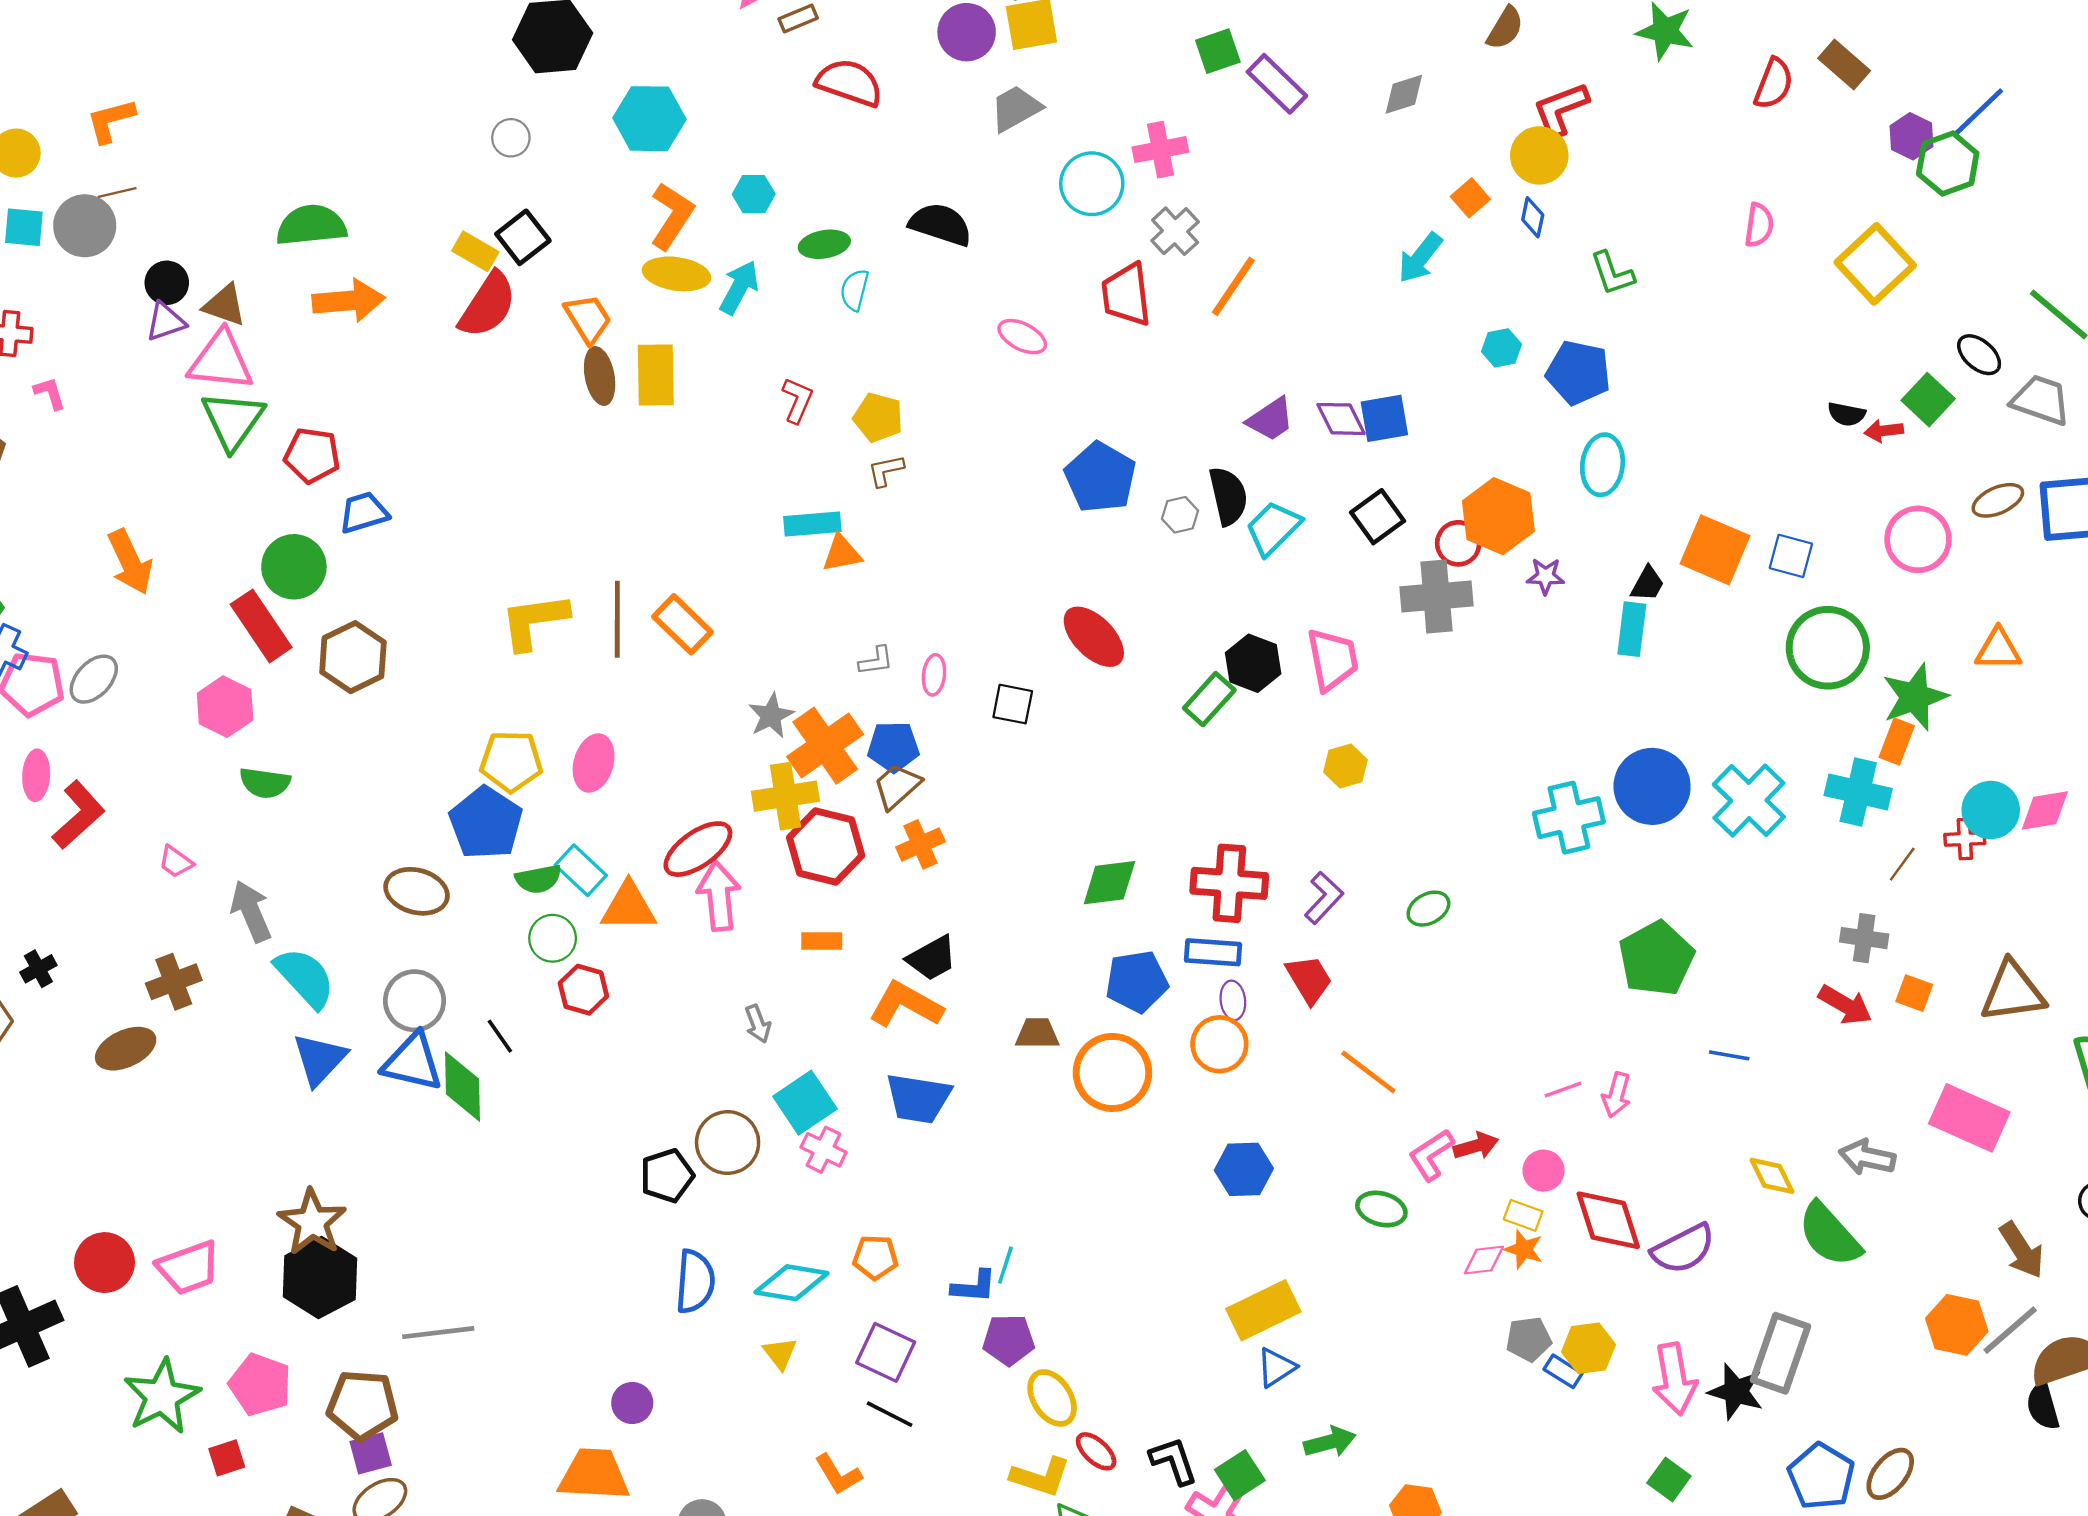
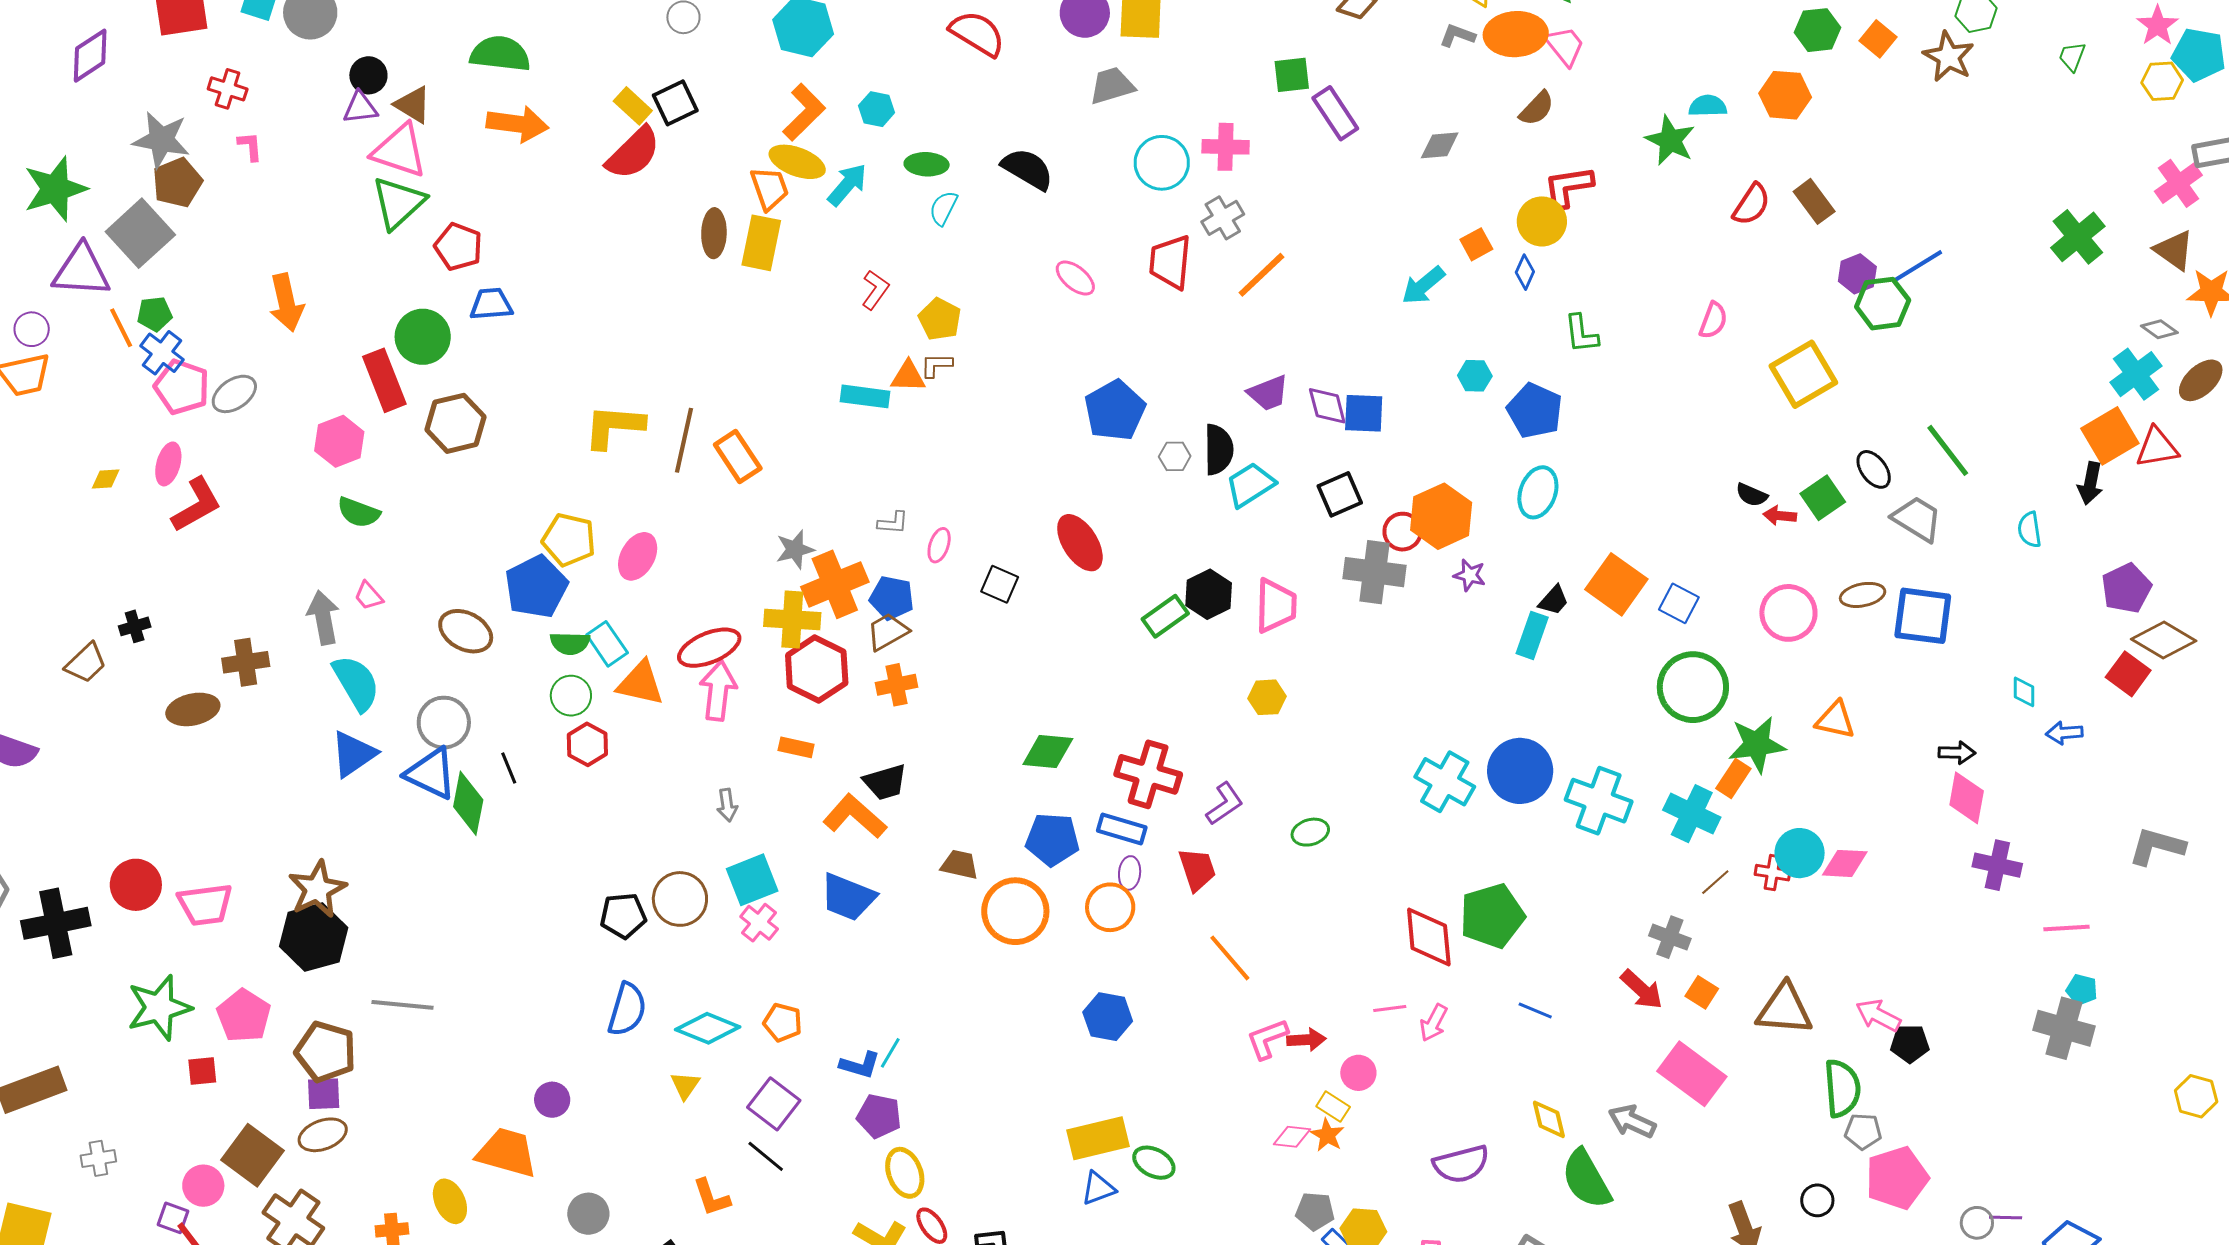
orange trapezoid: (588, 319) -> (769, 188), moved
orange triangle: (842, 553) -> (908, 376), moved
cyan cross: (1749, 801) -> (1599, 801), turned -36
cyan cross: (1569, 818) -> (1445, 782), turned 30
pink trapezoid: (176, 862) -> (369, 596), moved
pink rectangle: (1969, 1118) -> (1692, 1074), moved
green ellipse: (1381, 1209) -> (1154, 1163), moved
red diamond: (1608, 1220) -> (1429, 937), moved

